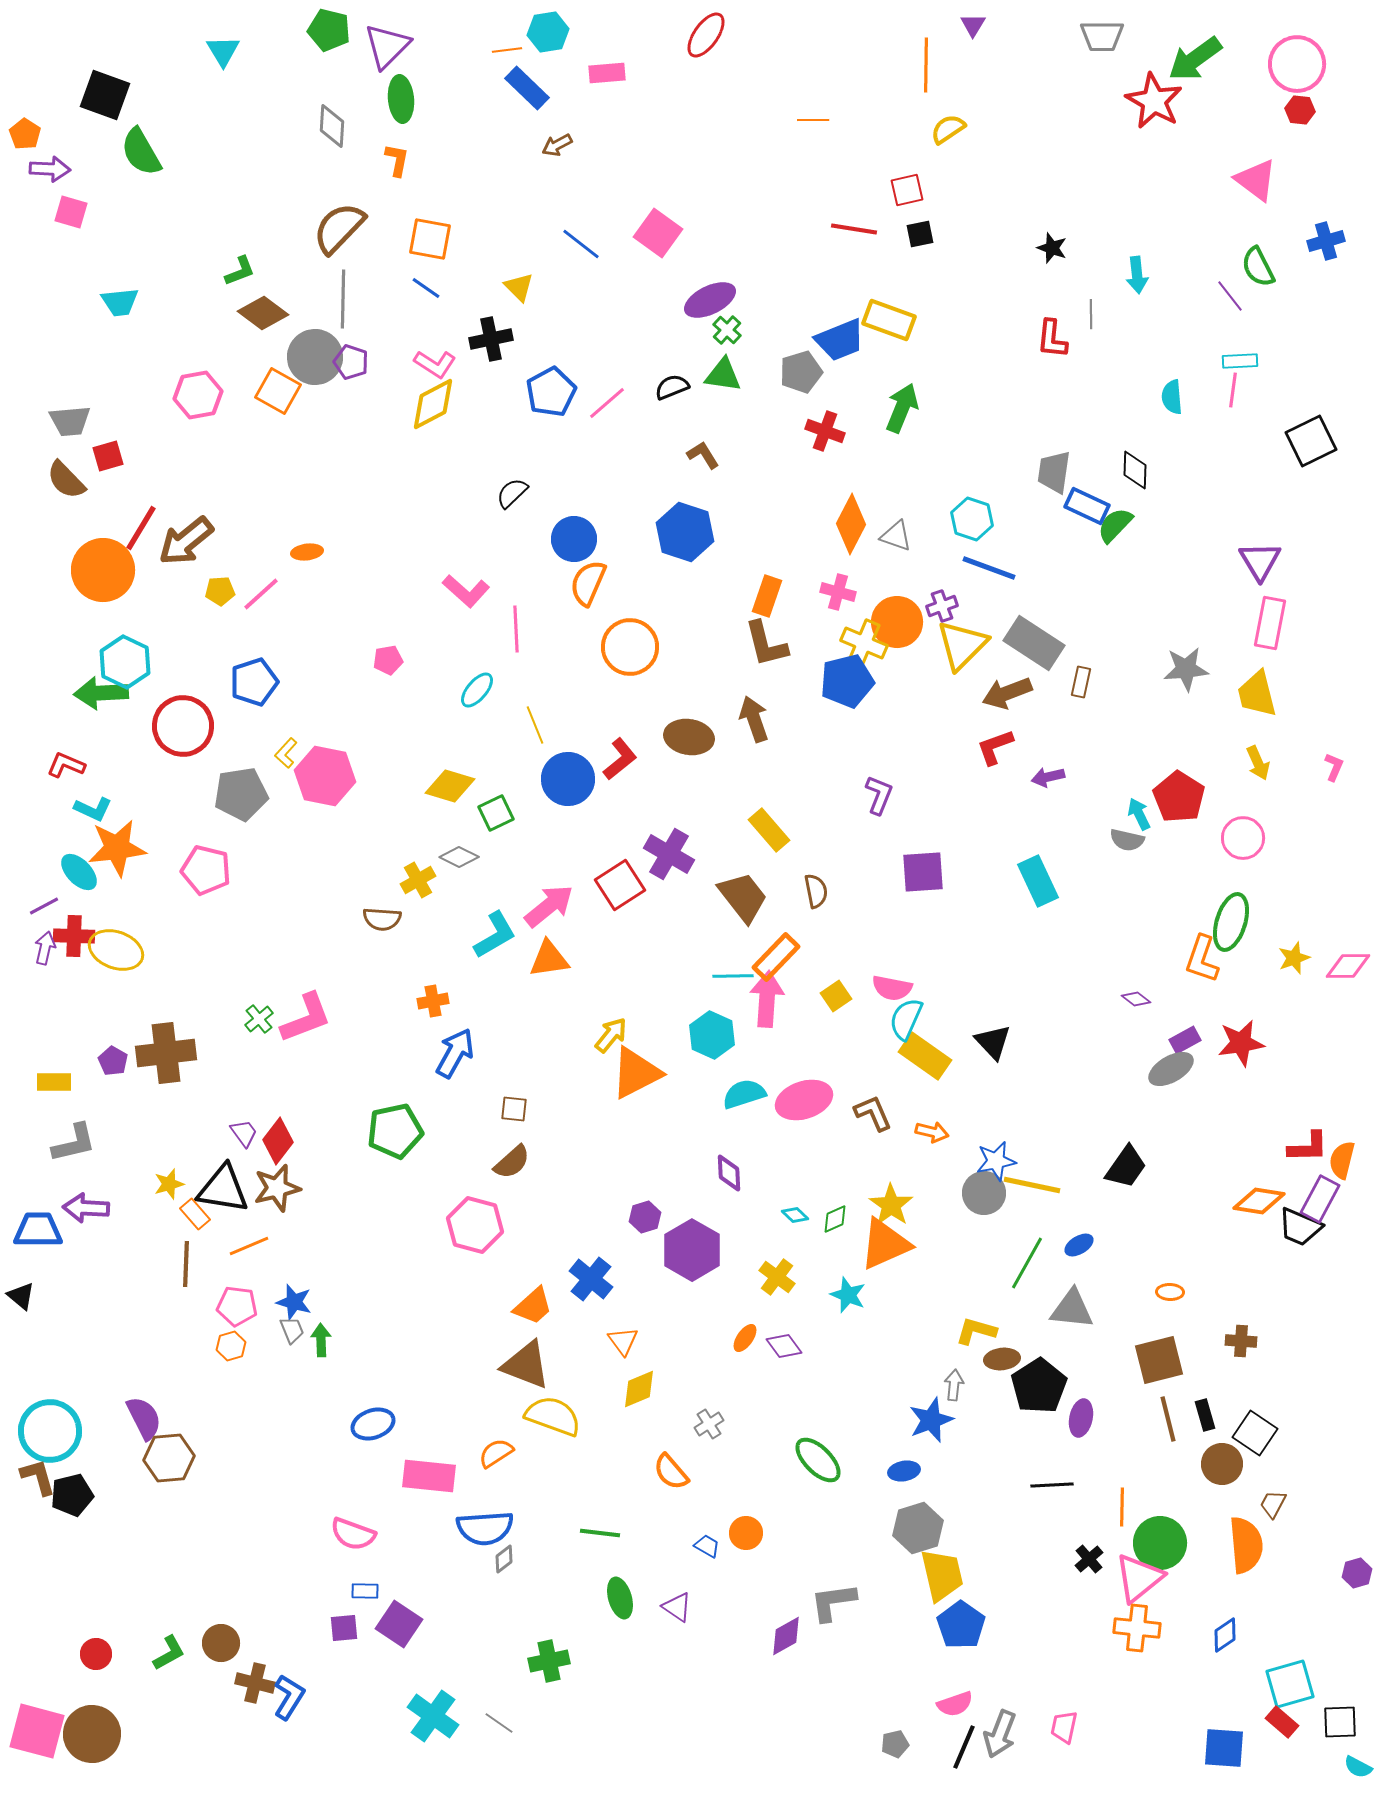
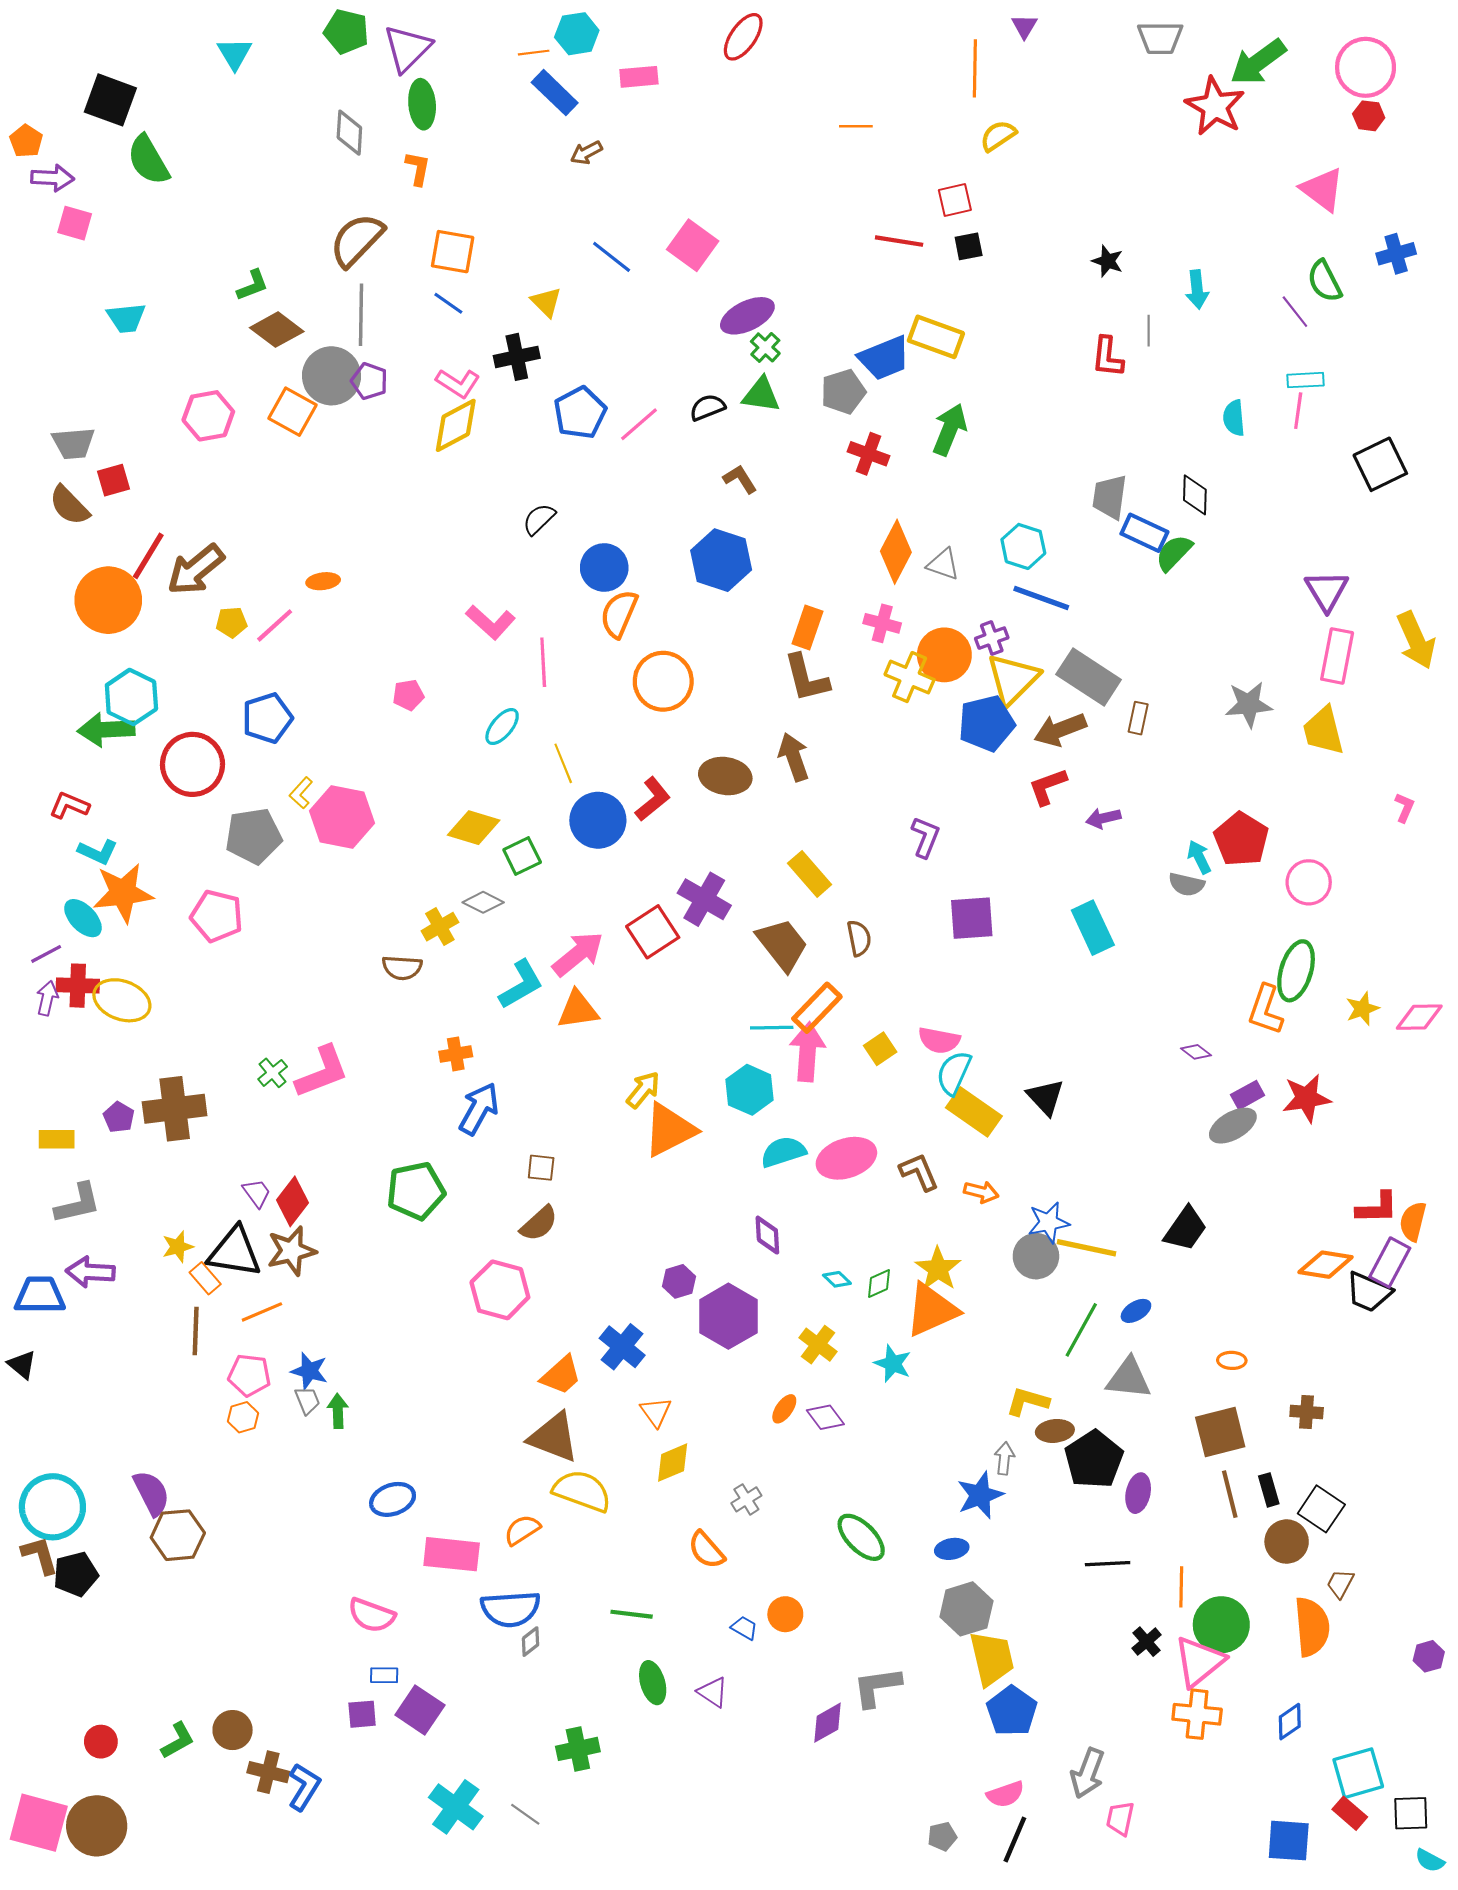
blue pentagon: (847, 681) -> (986, 723), moved
yellow arrow: (1258, 763) -> (1416, 640), moved, size x1.6
gray arrow: (1000, 1734) -> (1088, 1773), moved

